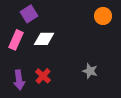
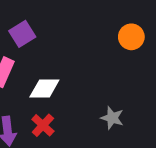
white diamond: (44, 39) -> (44, 88), moved

